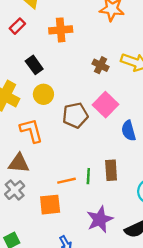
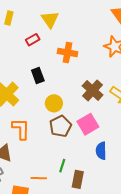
brown cross: (101, 65) -> (93, 90), size x1.5
yellow circle: (43, 94) -> (54, 103), moved
brown pentagon: (75, 115) -> (60, 126), turned -30
green line: (88, 176) -> (62, 166), moved

